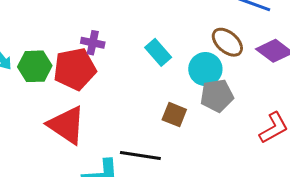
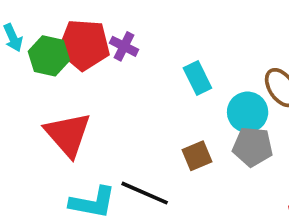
red pentagon: (75, 69) -> (84, 45), moved
brown square: (174, 115) -> (197, 156), turned 30

